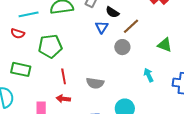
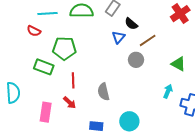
green rectangle: (21, 69) -> (44, 67), moved
cyan arrow: (148, 75) -> (168, 91), moved, turned 40
gray semicircle: (95, 83) -> (104, 92), turned 60
red arrow: (63, 99) -> (70, 103), turned -152

